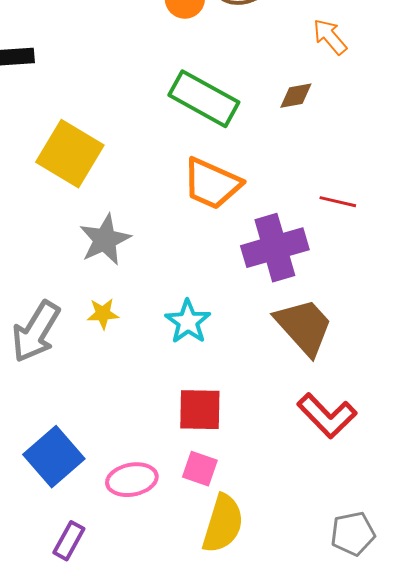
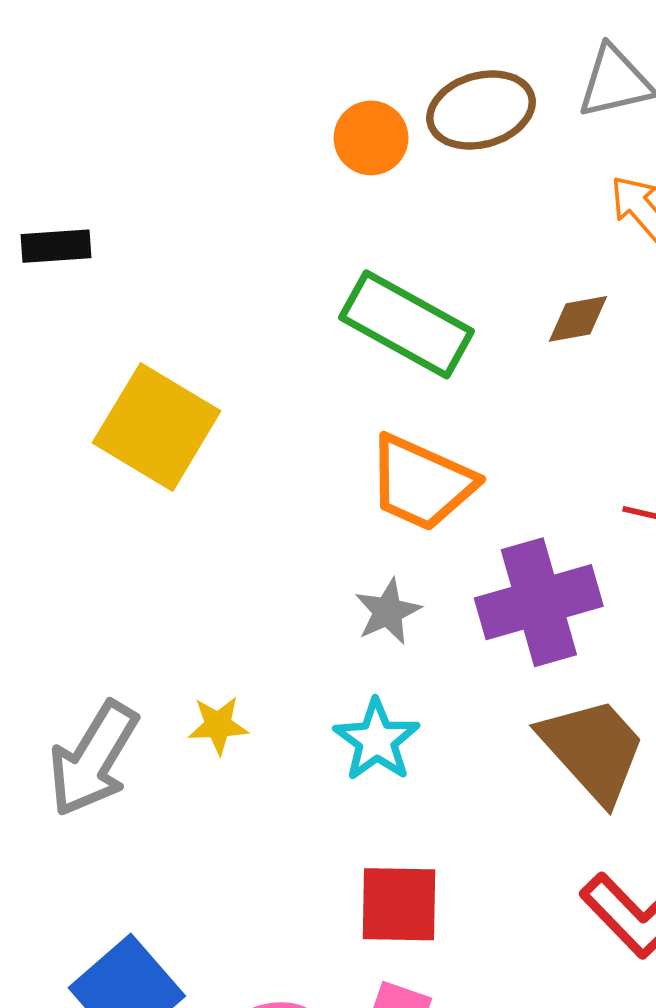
gray star: (105, 240) -> (388, 612), moved, size x0.7

